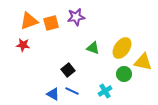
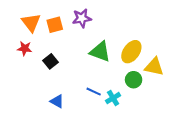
orange triangle: (29, 21) -> (31, 23), turned -48
green triangle: (93, 48) -> (100, 52), size x1.5
black square: (68, 70) -> (50, 61), moved
blue line: (72, 91) -> (94, 92), moved

